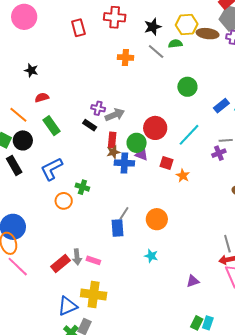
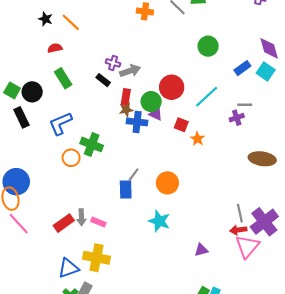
orange line: (18, 115) -> (71, 22), moved
green cross: (82, 187) -> (92, 144), size x1.5
cyan star: (151, 256) -> (159, 221), size x1.5

